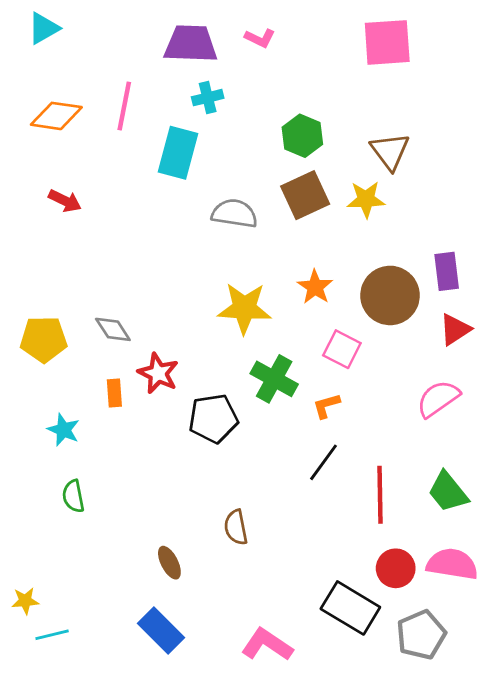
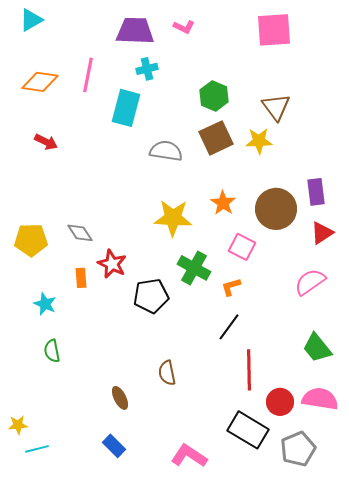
red line: (380, 495) -> (249, 370), moved
blue rectangle: (161, 631) -> (114, 446), size x0.7

